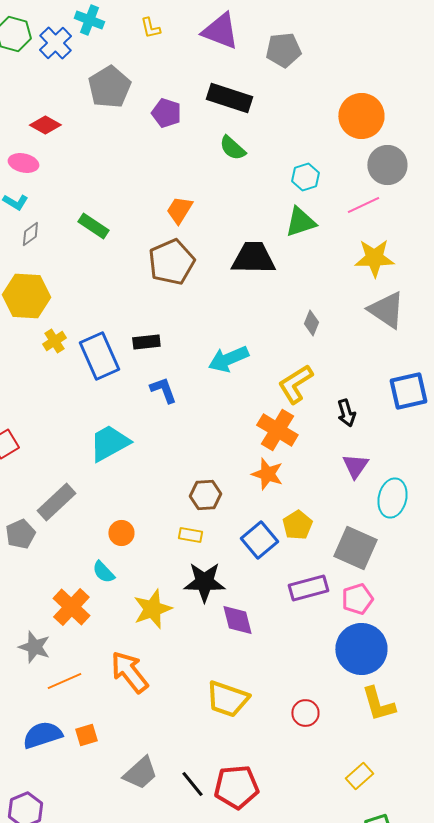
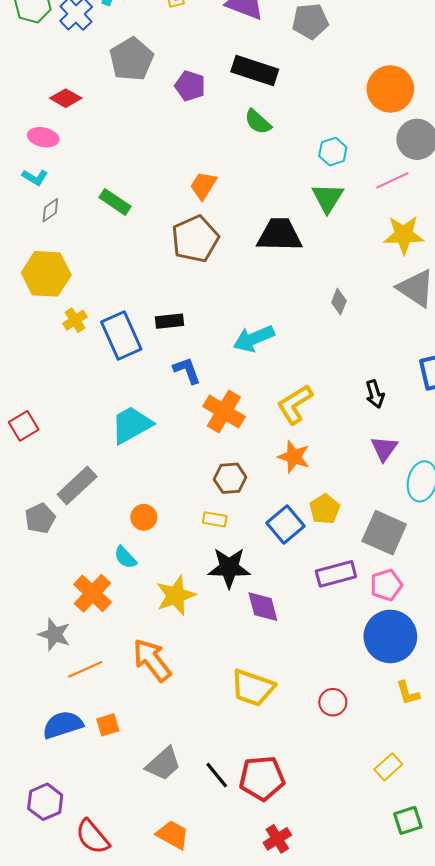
green triangle: (300, 222) -> (328, 198), turned -40
yellow L-shape: (295, 384) -> (295, 404), moved
orange cross: (277, 430) -> (224, 412), moved
yellow L-shape: (378, 704) -> (408, 693), size x0.7

